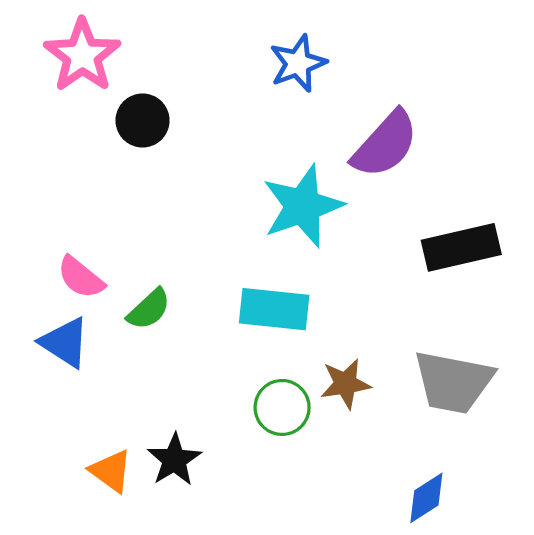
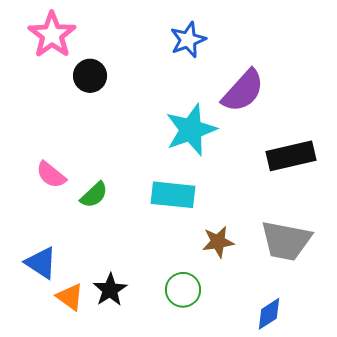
blue triangle: (65, 342) -> (41, 263), moved
green circle: (282, 407) -> (183, 290), moved

